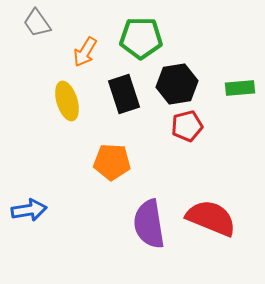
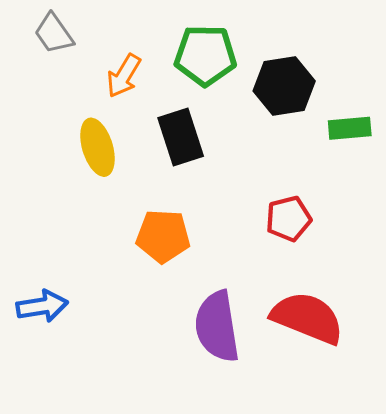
black hexagon: (177, 84) -> (284, 86), moved
red pentagon: (187, 126) -> (288, 219), moved

